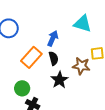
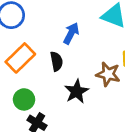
orange rectangle: (31, 57) -> (20, 58), moved
black semicircle: (54, 58) -> (56, 61), moved

